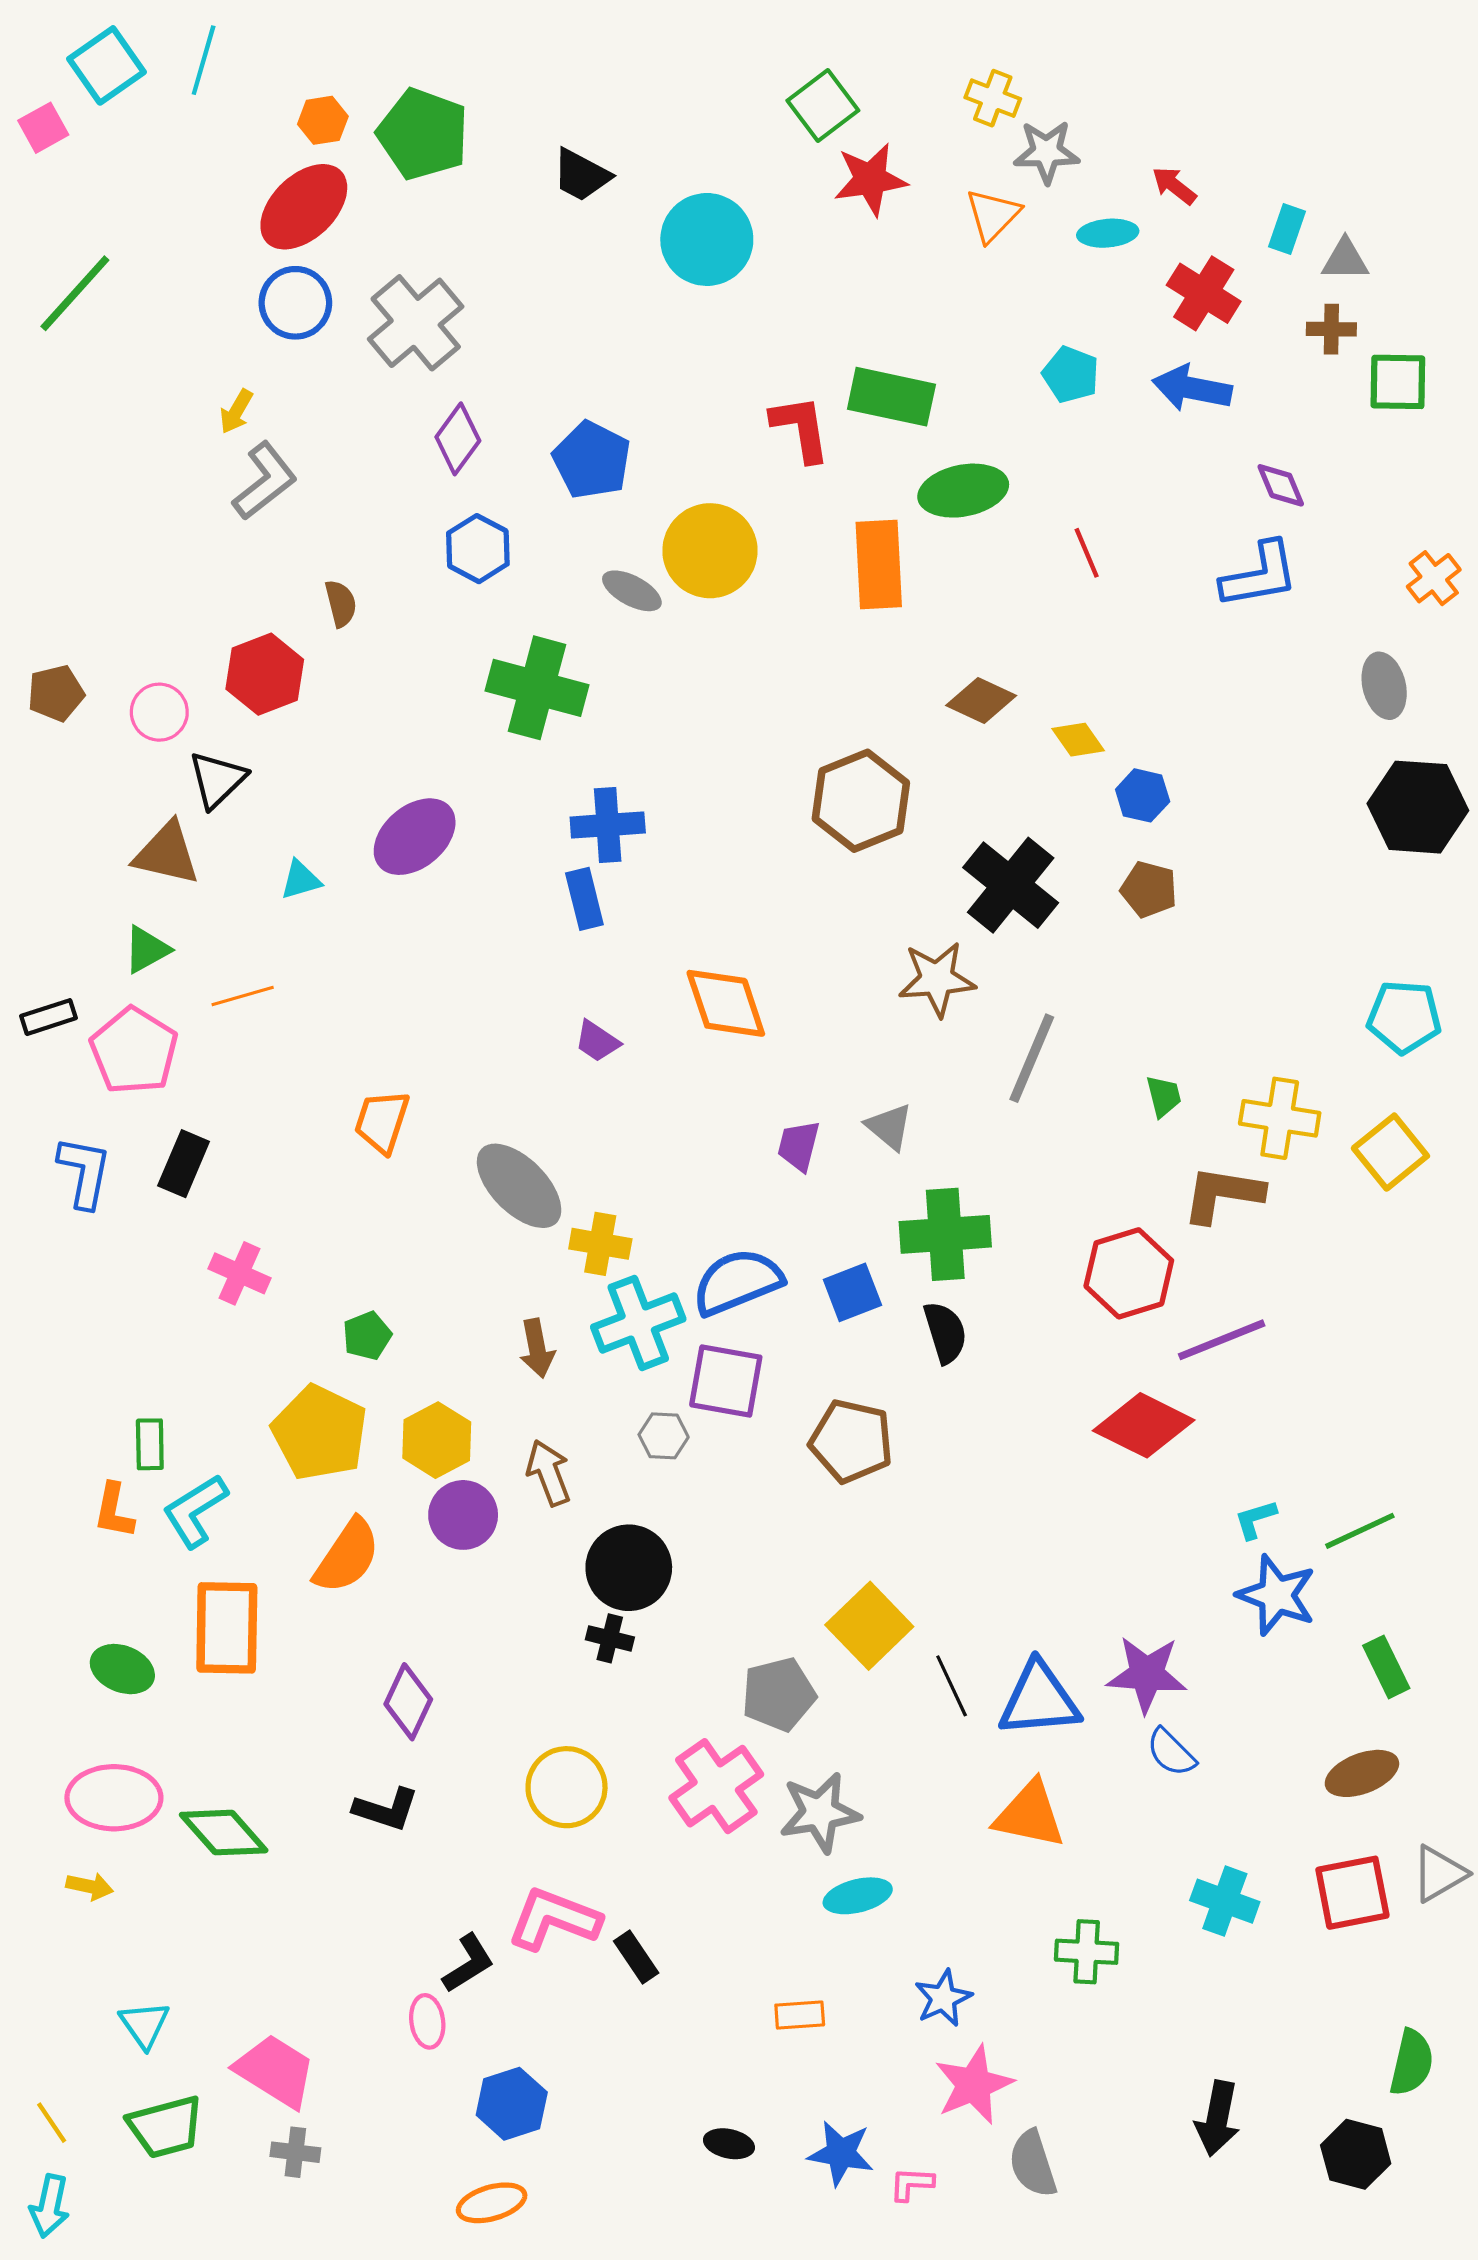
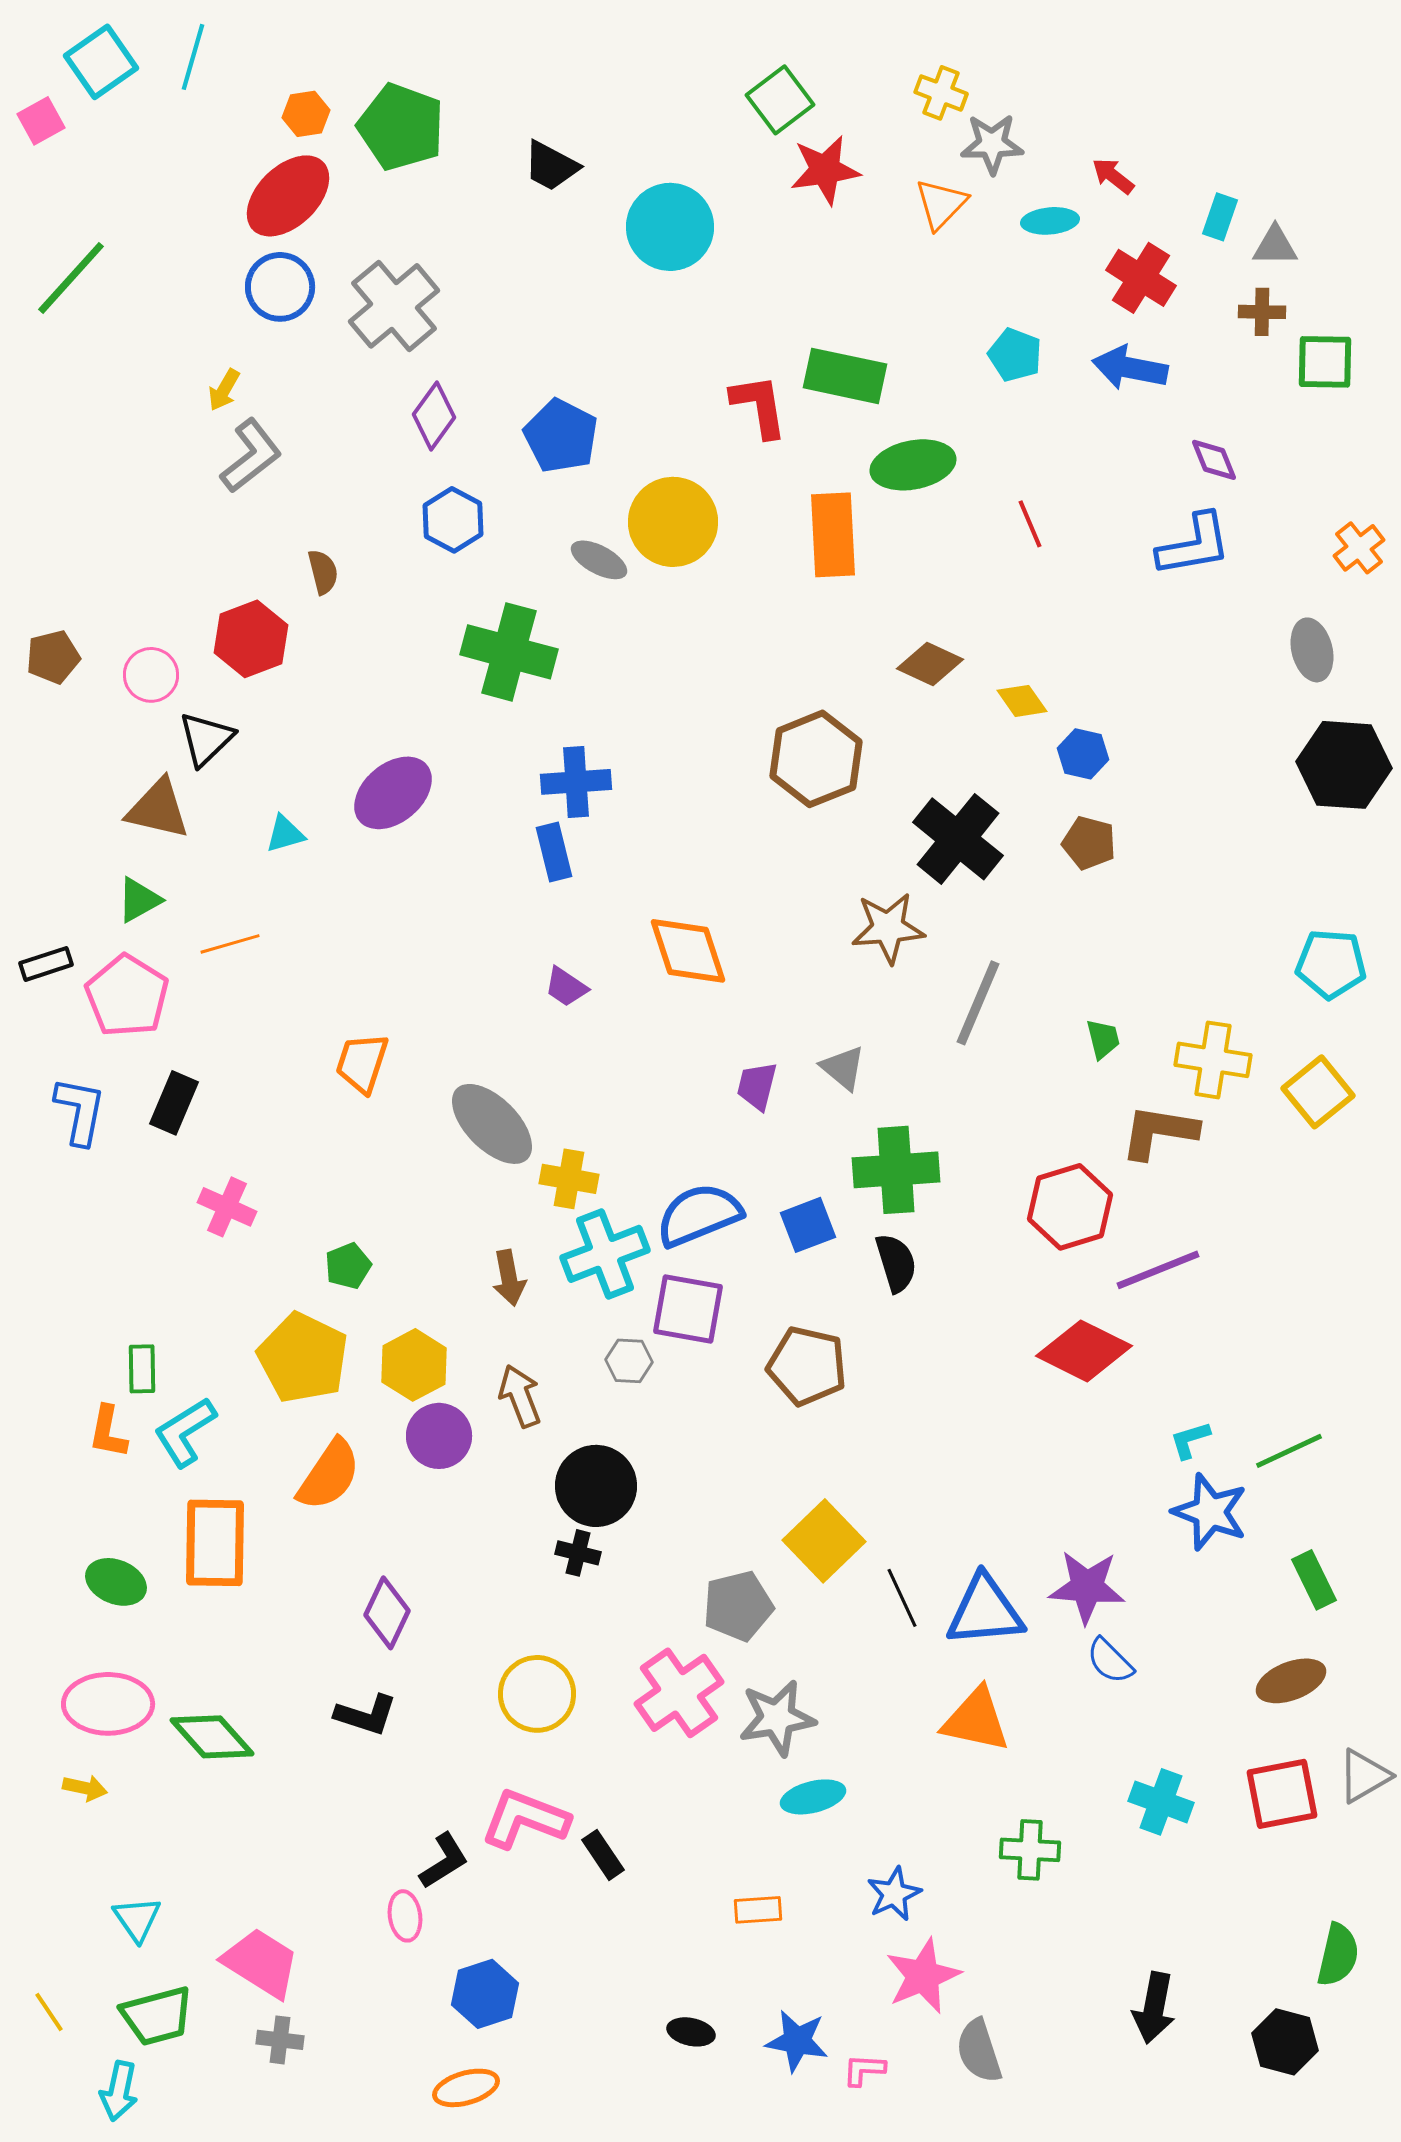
cyan arrow: (50, 2206) -> (119, 2091), moved

